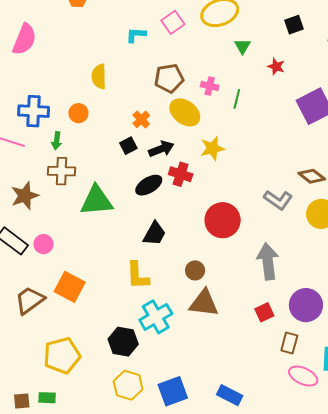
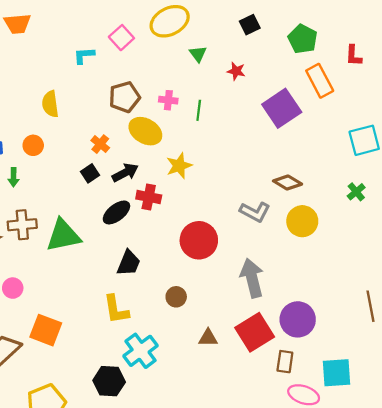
brown cross: (62, 171) -> (22, 225), moved
brown triangle: (204, 303) -> (208, 338), moved, size x0.6
red square: (264, 312) -> (255, 332), size x1.8

